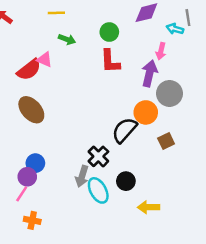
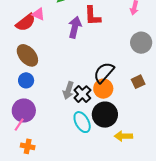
purple arrow: (149, 73) -> (75, 27), moved
orange circle: (146, 112) -> (103, 89), moved
blue circle: (35, 163) -> (26, 80), moved
gray arrow: (82, 176) -> (68, 90), moved
purple circle: (27, 177) -> (24, 110), size x1.5
black circle: (126, 181) -> (105, 115), size x1.6

